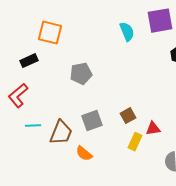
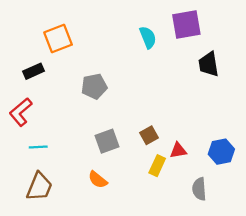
orange square: (50, 33) -> (58, 38), turned -35
brown trapezoid: (61, 133) -> (39, 187), moved

